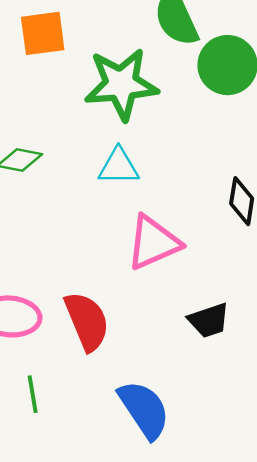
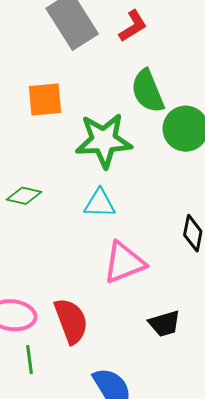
green line: (33, 394) -> (29, 359), moved

